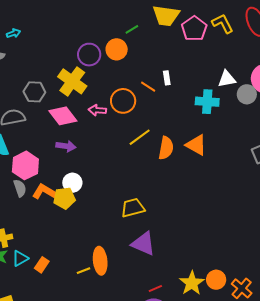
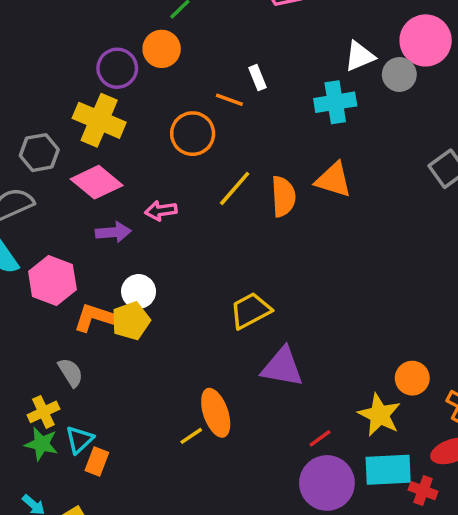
pink arrow: (97, 110) -> (161, 211), moved
gray semicircle: (20, 188) -> (71, 373), moved
orange rectangle: (42, 265) -> (97, 461), moved
orange circle: (216, 280) -> (412, 378), moved

